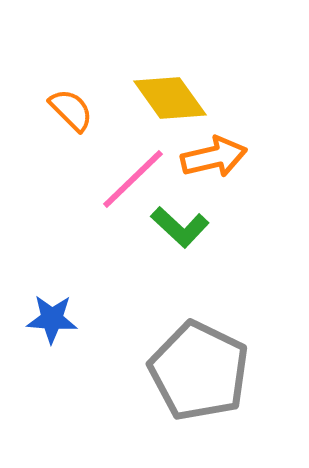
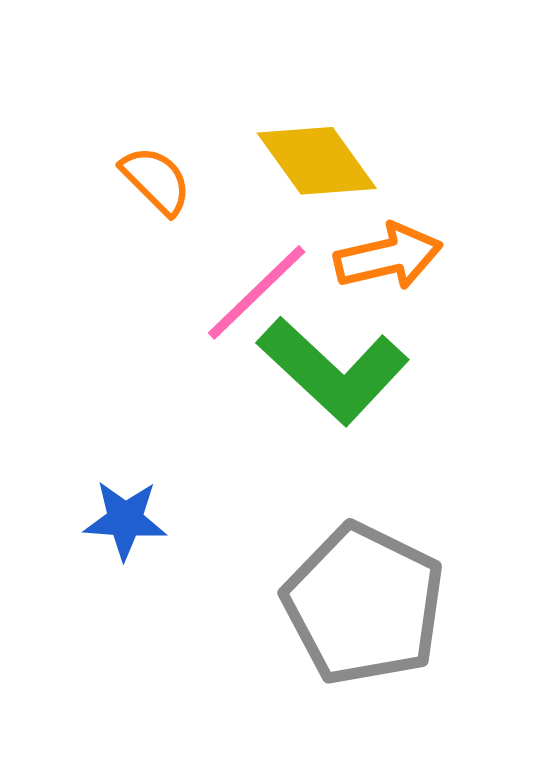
green L-shape: (180, 227) -> (333, 370), size x1.6

